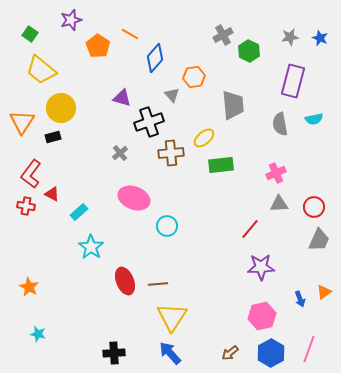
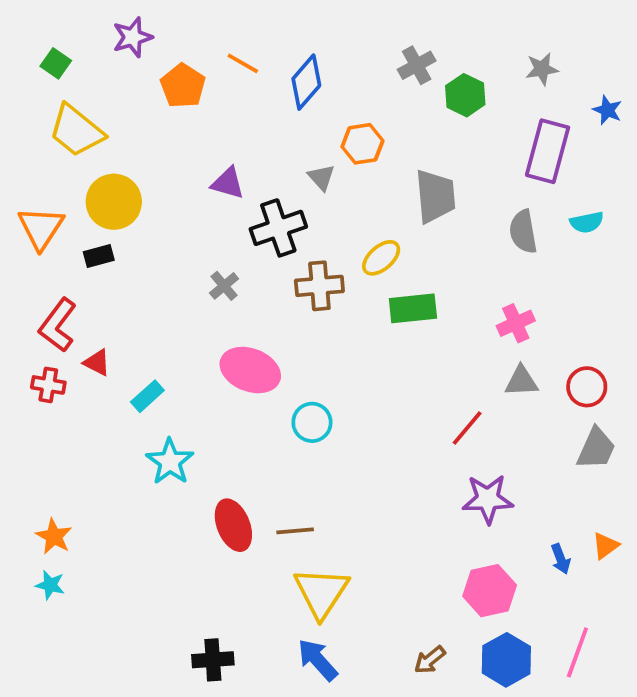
blue star: (320, 38) -> (607, 110), moved
blue diamond: (155, 58) -> (306, 82), moved
cyan star: (38, 334) -> (50, 585), moved

